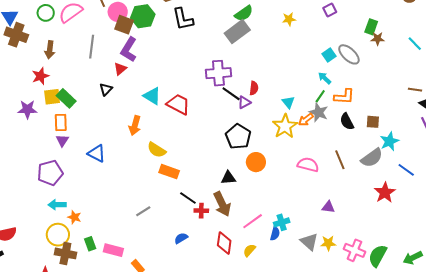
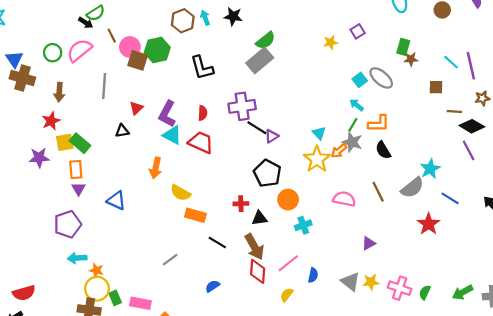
black L-shape: (183, 19) -> (202, 68), moved
yellow star: (289, 19) -> (331, 42), moved
purple L-shape: (129, 50) -> (167, 114), moved
red semicircle: (254, 88) -> (203, 113), moved
black triangle: (106, 89) -> (122, 131), turned 40
brown square: (373, 122) -> (436, 87), moved
purple triangle: (328, 207) -> (369, 243), turned -32
red cross: (201, 211) -> (241, 204), moved
cyan cross: (282, 222) -> (303, 225), moved
yellow circle: (58, 235) -> (97, 289), moved
red diamond: (224, 243) -> (258, 271), moved
green semicircle: (378, 256) -> (425, 292), size x0.6

